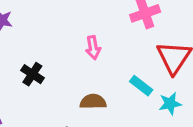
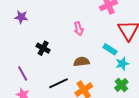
cyan star: (170, 104) -> (122, 64), moved

